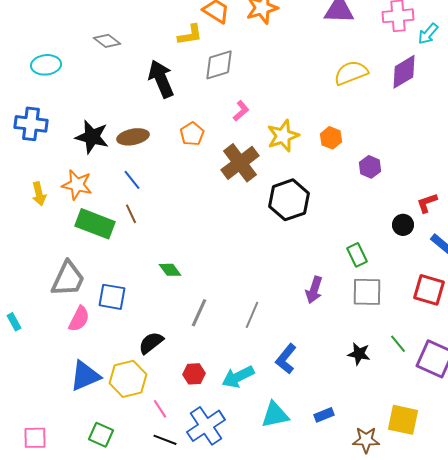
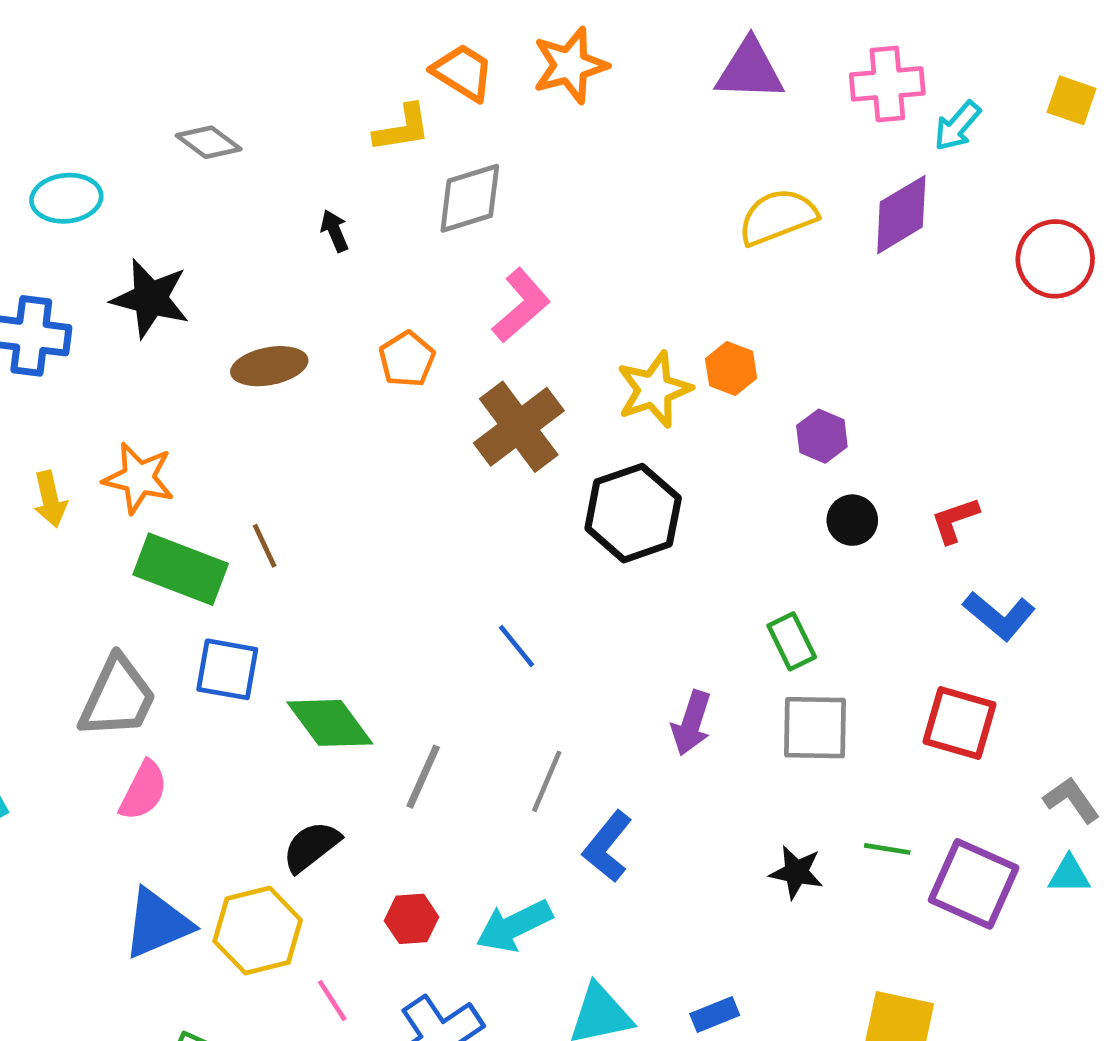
black arrow: (161, 79) -> (335, 231), size x0.5
pink L-shape: (241, 111) -> (521, 306), size x1.5
yellow star: (283, 136) -> (654, 389), moved
black star: (92, 137) -> (150, 299), moved
blue line: (132, 180) -> (516, 646), moved
black circle: (403, 225) -> (852, 520), moved
green diamond: (170, 270) -> (330, 723), moved, size x1.6
blue square: (112, 297) -> (227, 669), moved
green line: (398, 344) -> (887, 849), turned -42
blue L-shape: (286, 359) -> (607, 847), moved

